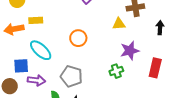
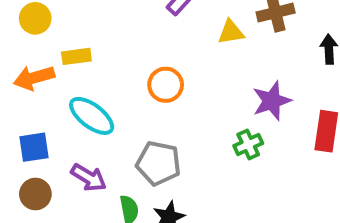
yellow triangle: (119, 24) -> (231, 32), moved
blue square: (21, 66) -> (34, 147), moved
purple arrow: (37, 80) -> (89, 178), turned 30

